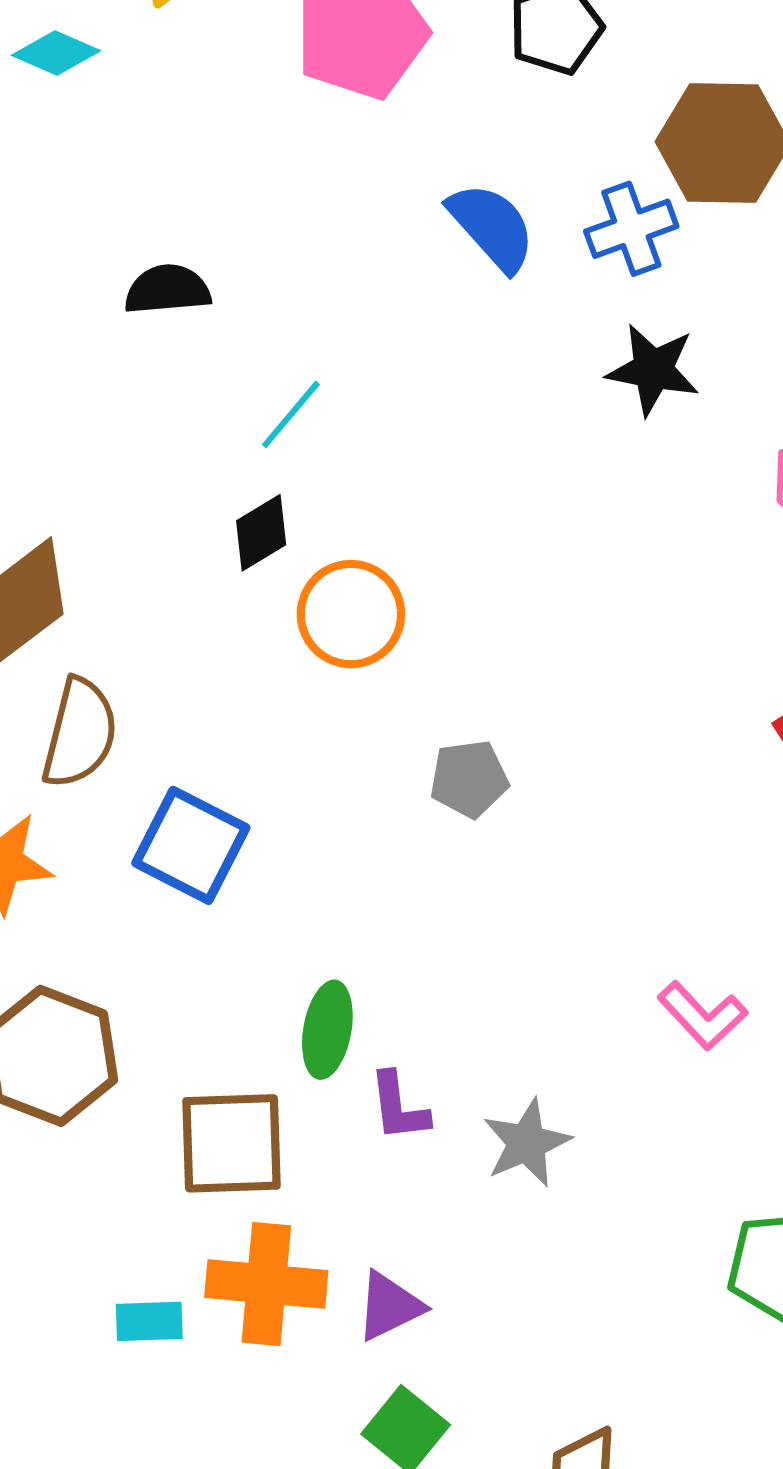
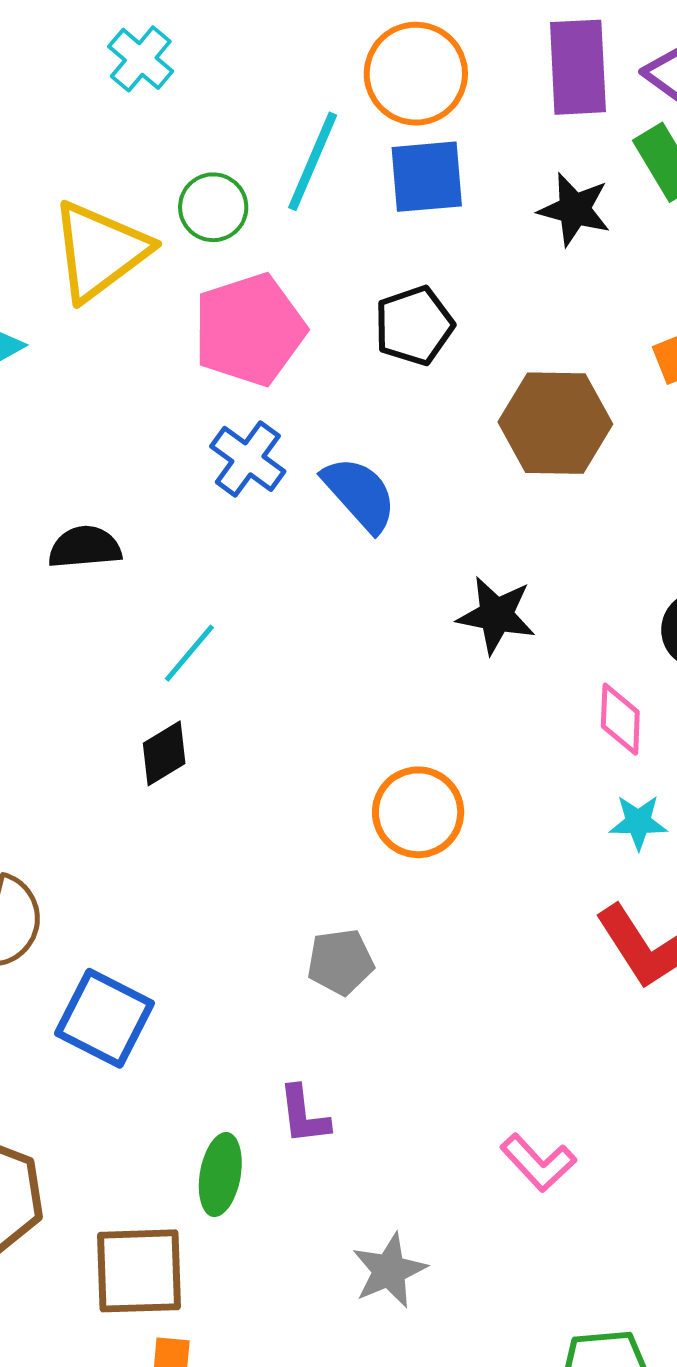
blue cross: (631, 229) -> (248, 459), moved, turned -34
orange circle: (351, 614) -> (418, 812), moved
purple L-shape: (399, 1107) -> (304, 1115), moved

